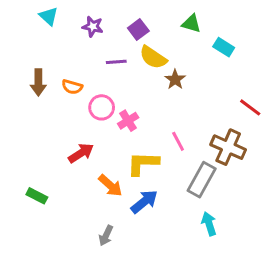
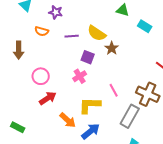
purple square: (138, 29) -> (88, 57), moved, turned -32
orange semicircle: (72, 87) -> (42, 31), moved
pink circle: (102, 107) -> (41, 76), moved

